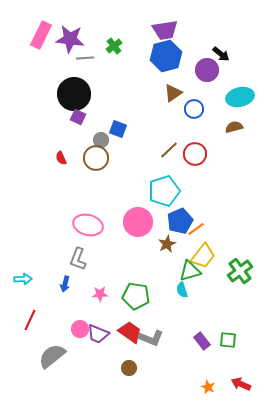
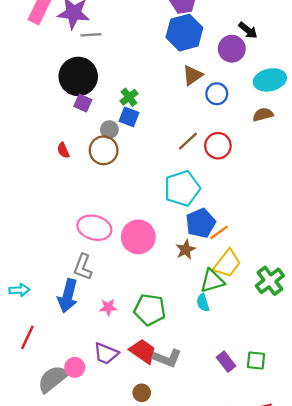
green cross: (114, 46) -> (129, 97), moved
pink circle: (138, 222) -> (138, 237), moved
blue arrow: (65, 284) -> (68, 296), size x1.8
pink circle: (80, 329) -> (75, 367), moved

